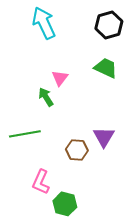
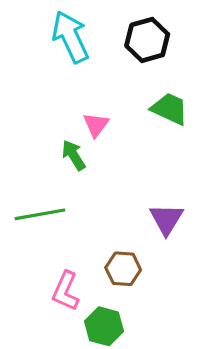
black hexagon: (109, 25) -> (147, 40), moved
brown hexagon: (77, 150) -> (123, 269), moved

